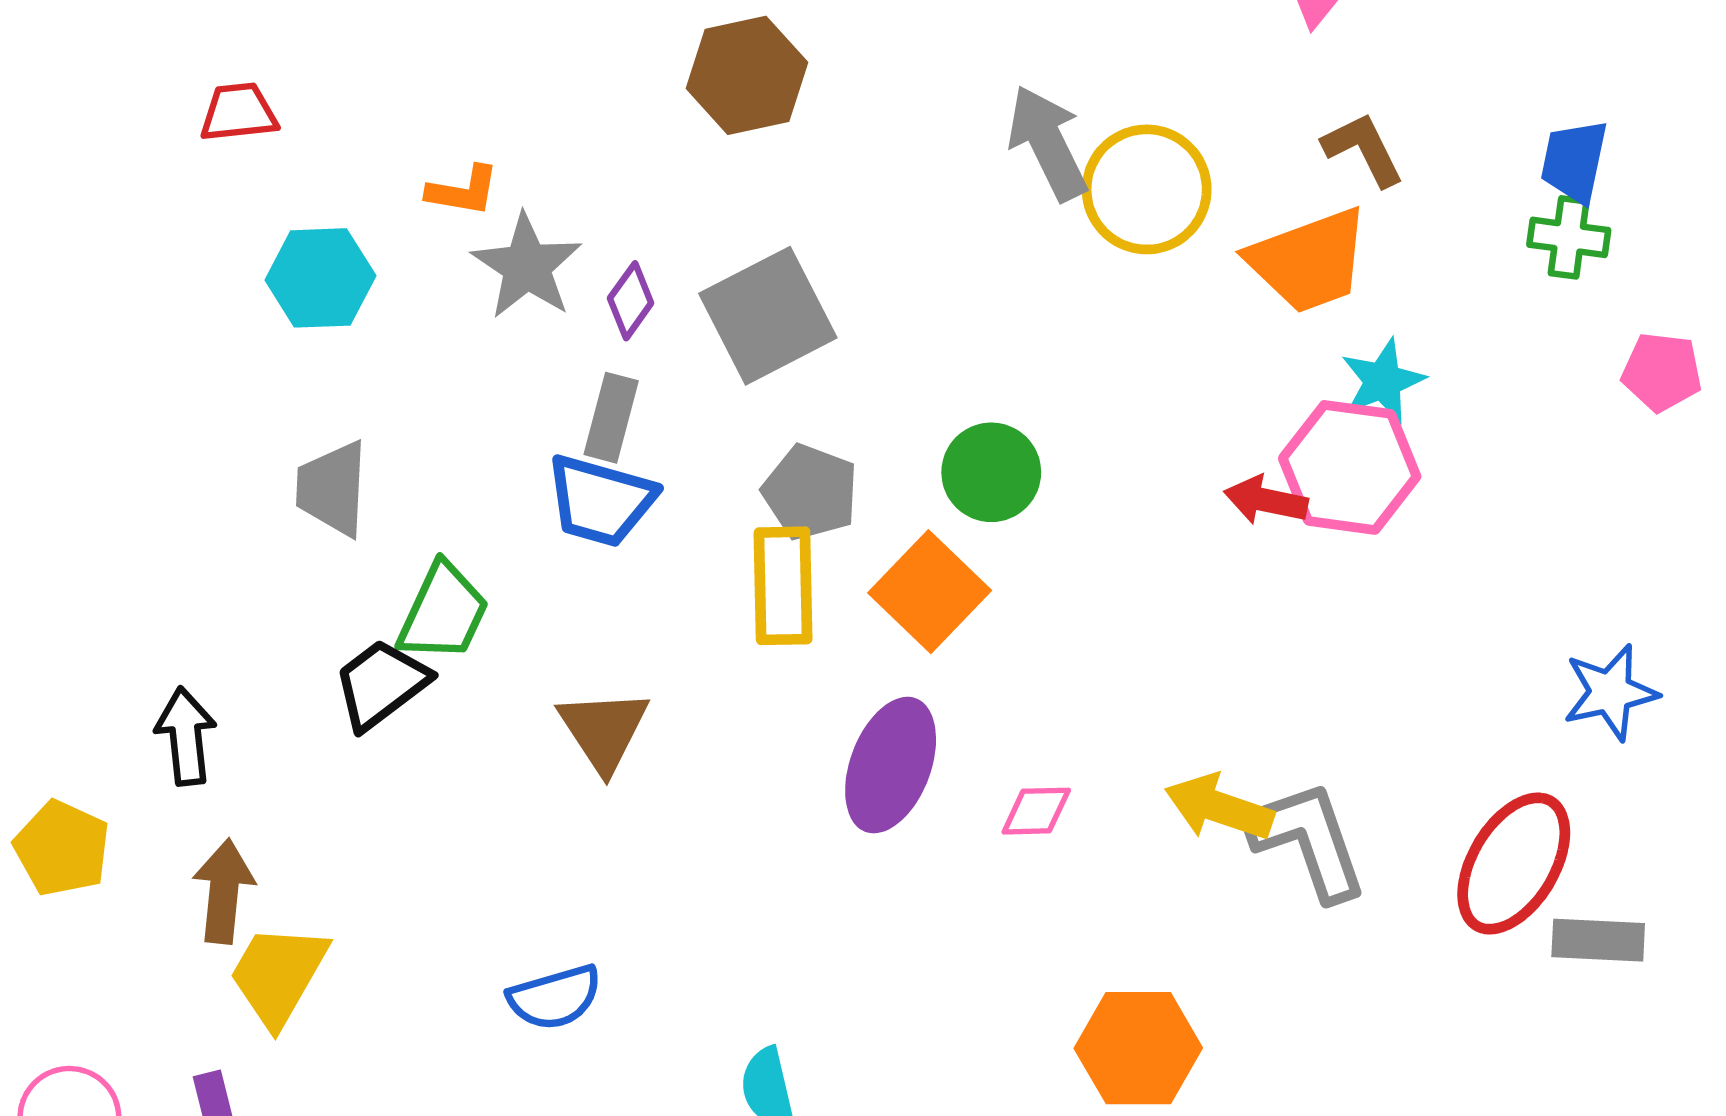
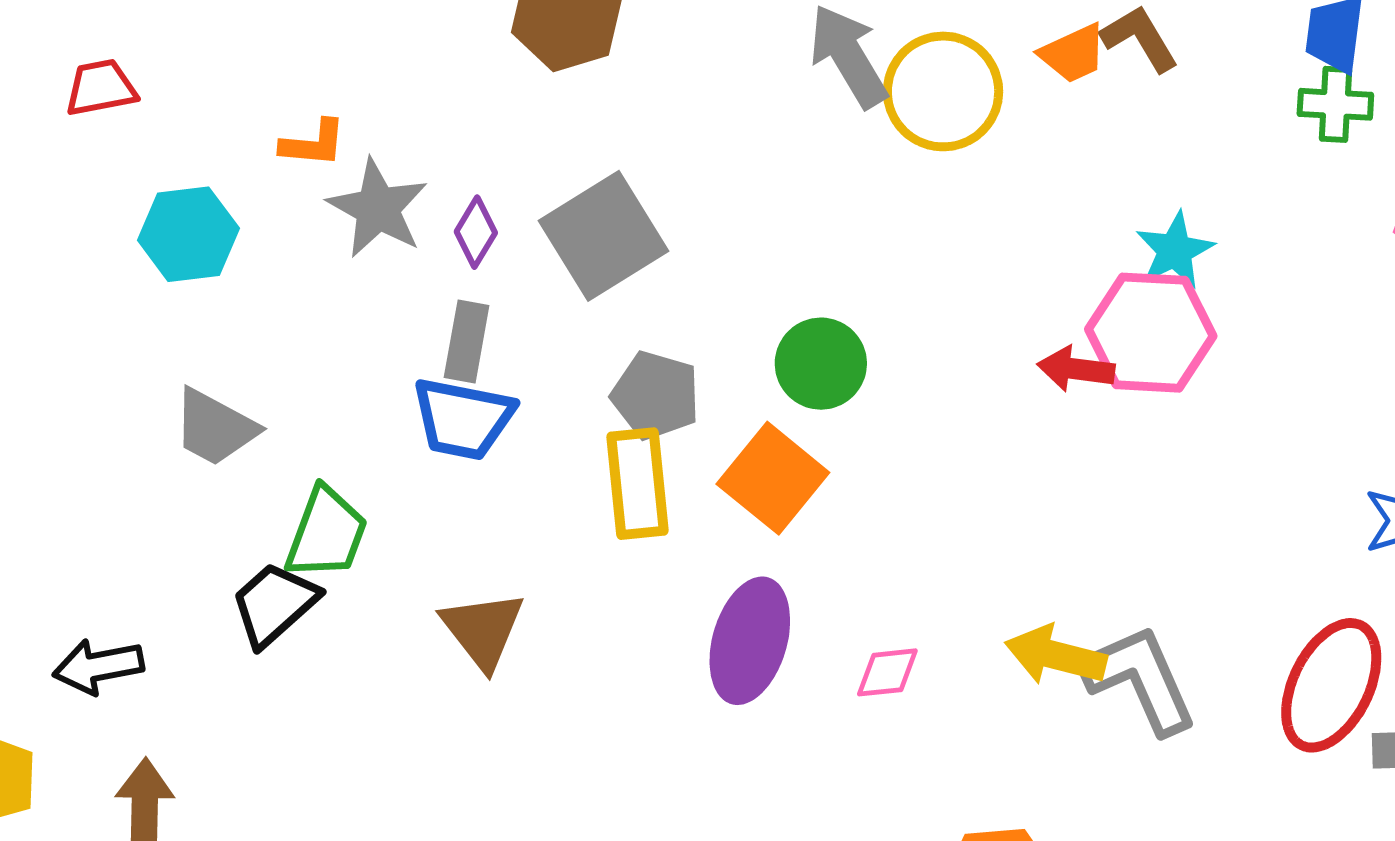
orange trapezoid: (1309, 261) -> (1073, 53), moved, size x0.6
gray trapezoid: (332, 489) -> (215, 427), turned -60
black arrow: (186, 736) -> (98, 666), turned -90

